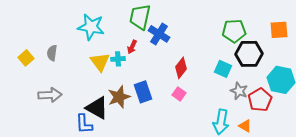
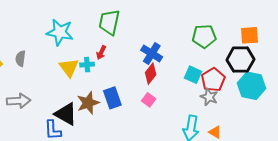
blue cross: (159, 34) -> (152, 53), moved
black hexagon: (249, 54) -> (240, 60), moved
red pentagon: (260, 100) -> (213, 80), moved

